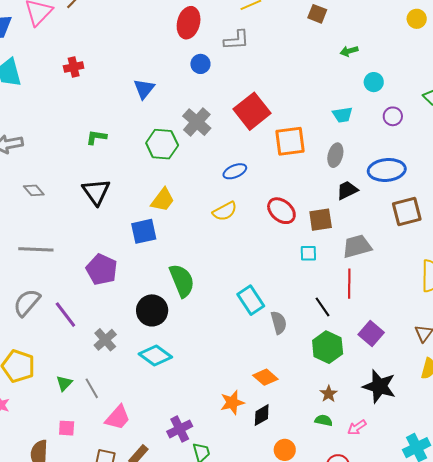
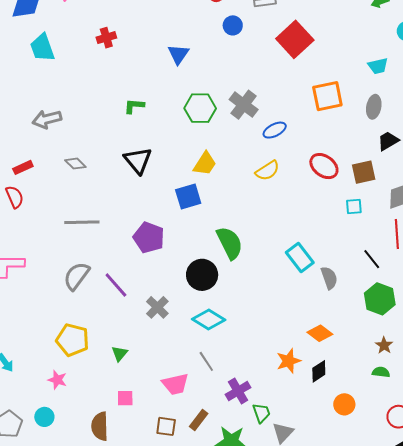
red square: (252, 111) -> (295, 39), moved
gray cross: (197, 122) -> (244, 105), moved
gray line: (92, 388) -> (206, 361), moved
pink trapezoid: (118, 418) -> (175, 384), turned 40

